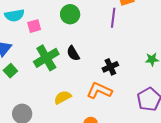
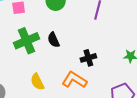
yellow semicircle: (63, 97) -> (37, 82), turned -96

